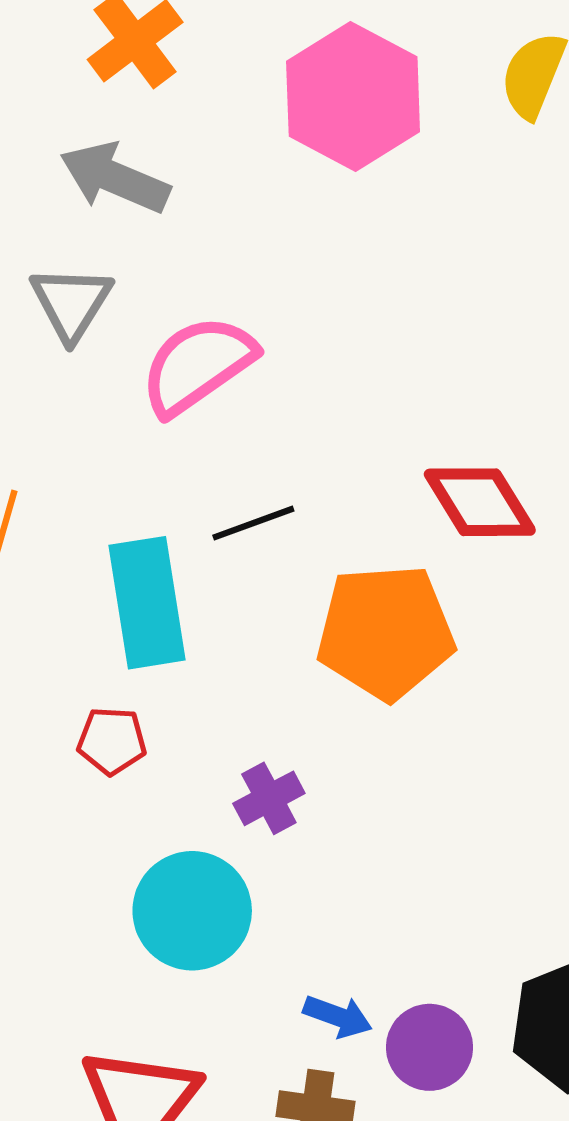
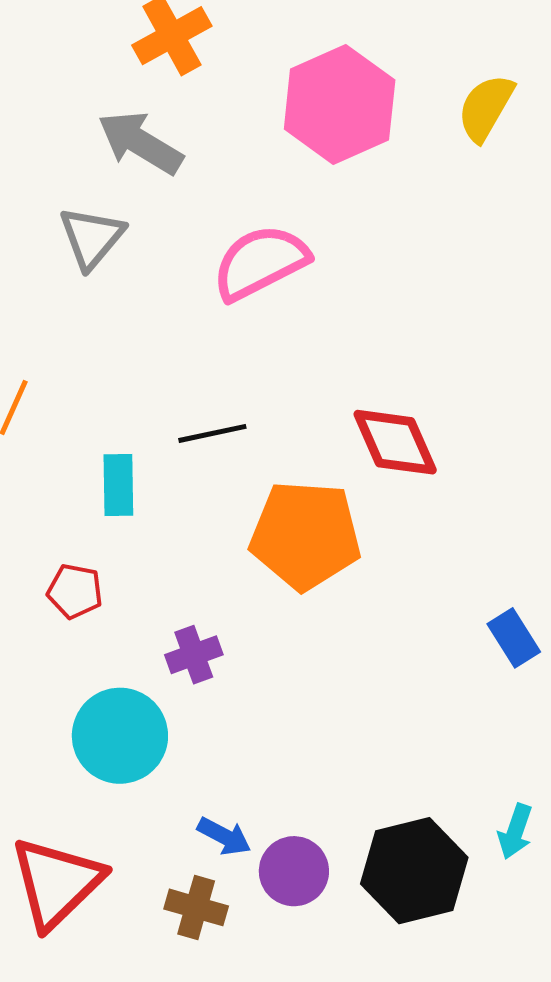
pink semicircle: (198, 365) -> (260, 262), moved
cyan rectangle: (147, 603) -> (118, 485), size x0.6

